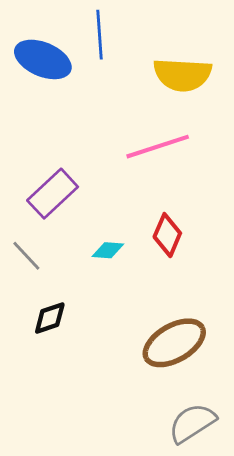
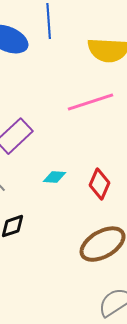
red diamond: (167, 235) -> (100, 184), moved

